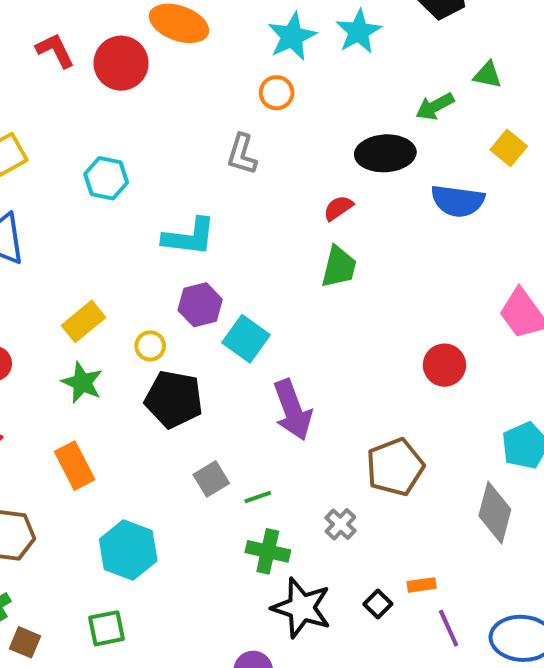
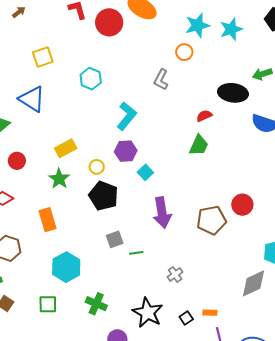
cyan L-shape: (189, 237) -> (127, 116), turned -68
cyan square: (246, 339) -> (145, 172), size x0.7
brown pentagon: (395, 467) -> (211, 220), moved
gray diamond: (495, 513) -> (254, 283), turned 40
green cross: (268, 551) -> (96, 304), moved

